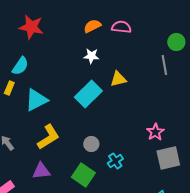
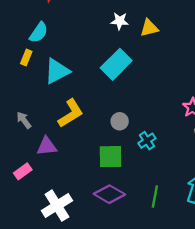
yellow triangle: (118, 79) -> (149, 28), moved
purple triangle: (41, 171) -> (47, 146), moved
green square: (83, 175) -> (110, 157), turned -35

